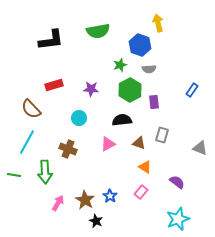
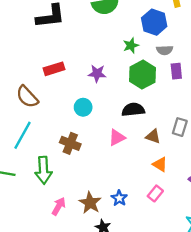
purple rectangle: (154, 102) -> (176, 71), moved

